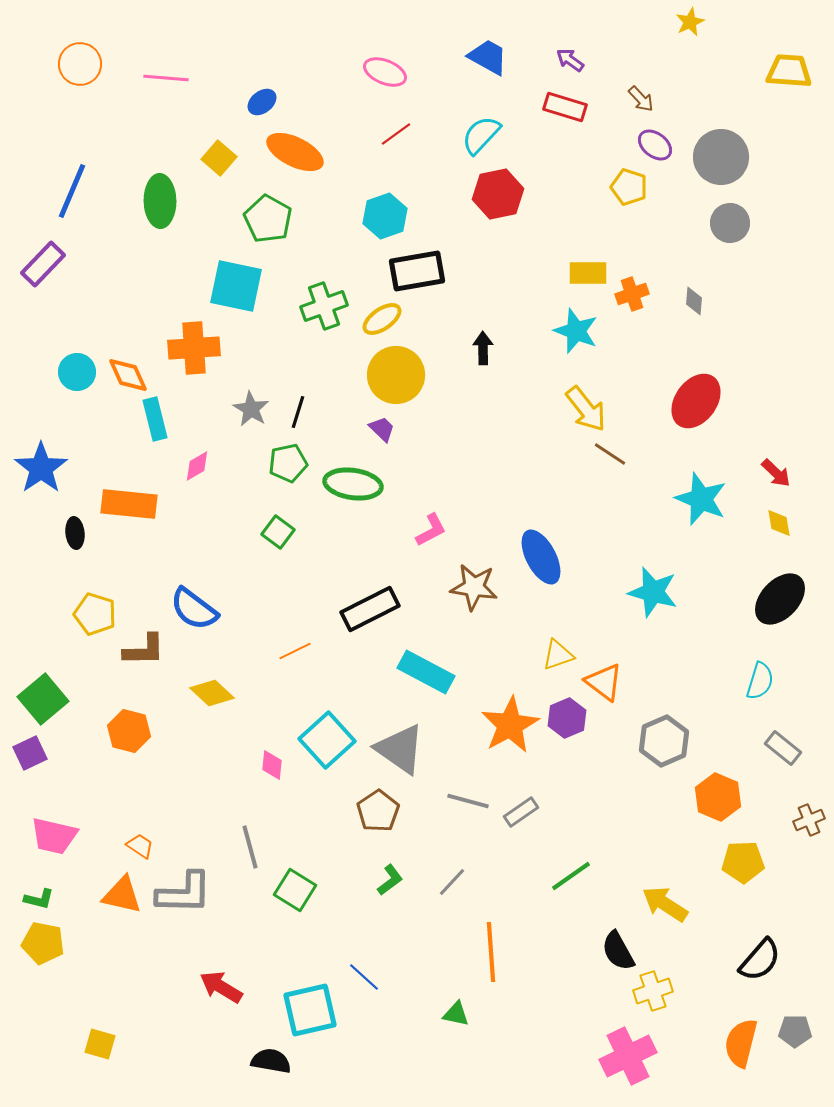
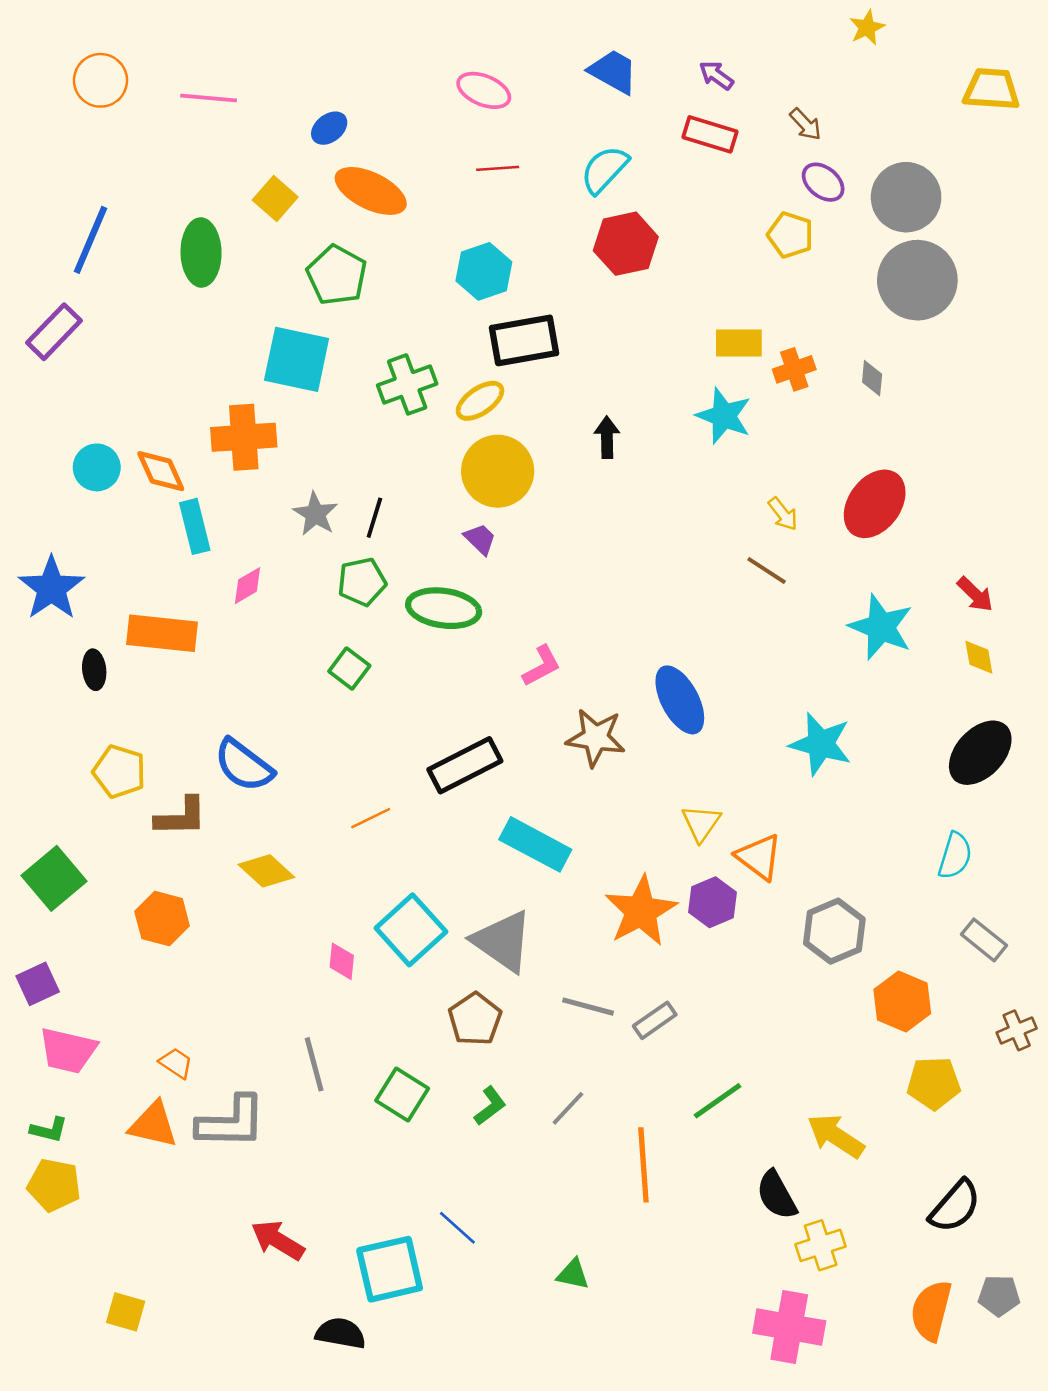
red line: (396, 134) -> (498, 168), turned 32
gray circle: (730, 223) -> (917, 280), size x1.6
yellow arrow: (586, 409) -> (783, 514), moved, size x0.6
yellow triangle: (558, 655) -> (701, 823), turned -36
purple square: (30, 753) -> (38, 984), moved
green square: (295, 890) -> (402, 1095), moved
orange line: (491, 952) -> (643, 1165), moved
pink cross: (628, 1056) -> (789, 1327), turned 36

